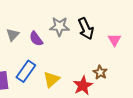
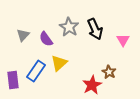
gray star: (59, 26) -> (69, 27), turned 30
yellow triangle: (51, 79) -> (59, 63), moved

